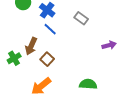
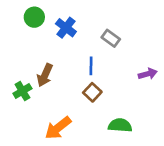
blue line: (50, 29) -> (91, 66), moved, turned 48
brown square: (47, 59) -> (92, 92), moved

